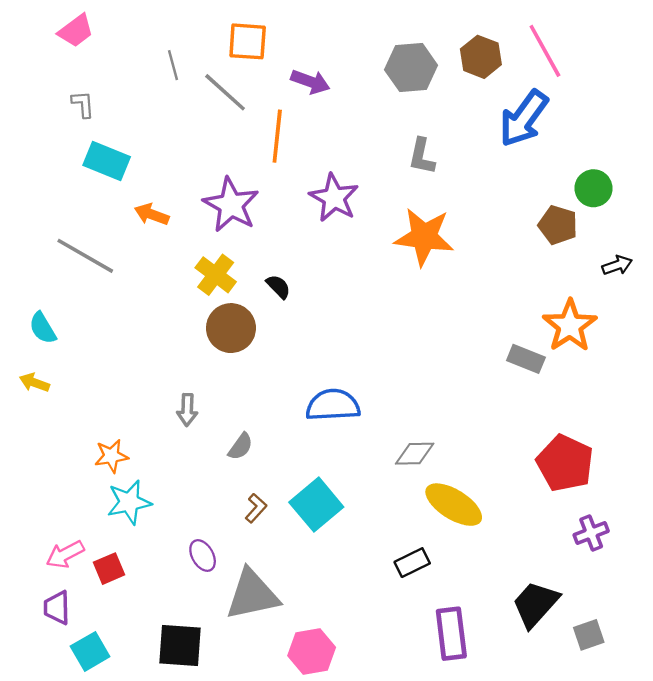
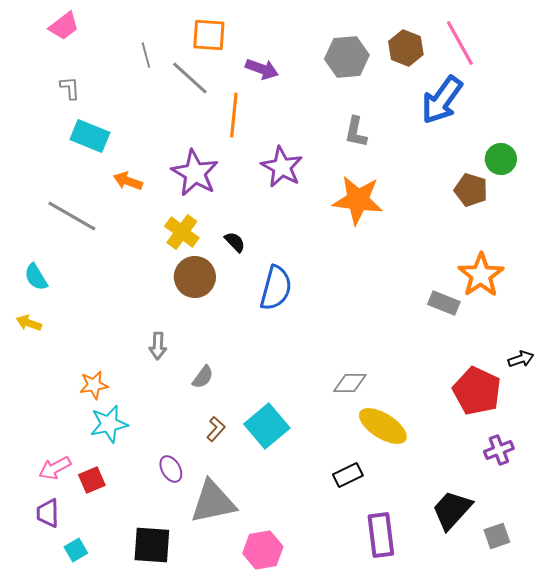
black arrow: (617, 265) -> (521, 359), moved
blue semicircle: (333, 405) -> (276, 288), moved, turned 108
cyan square: (90, 651) -> (76, 550), size x0.7

